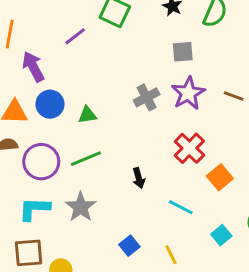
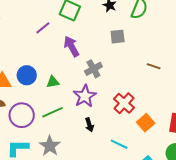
purple arrow: (33, 67) -> (71, 46), moved
purple star: (188, 93) -> (85, 96), moved

